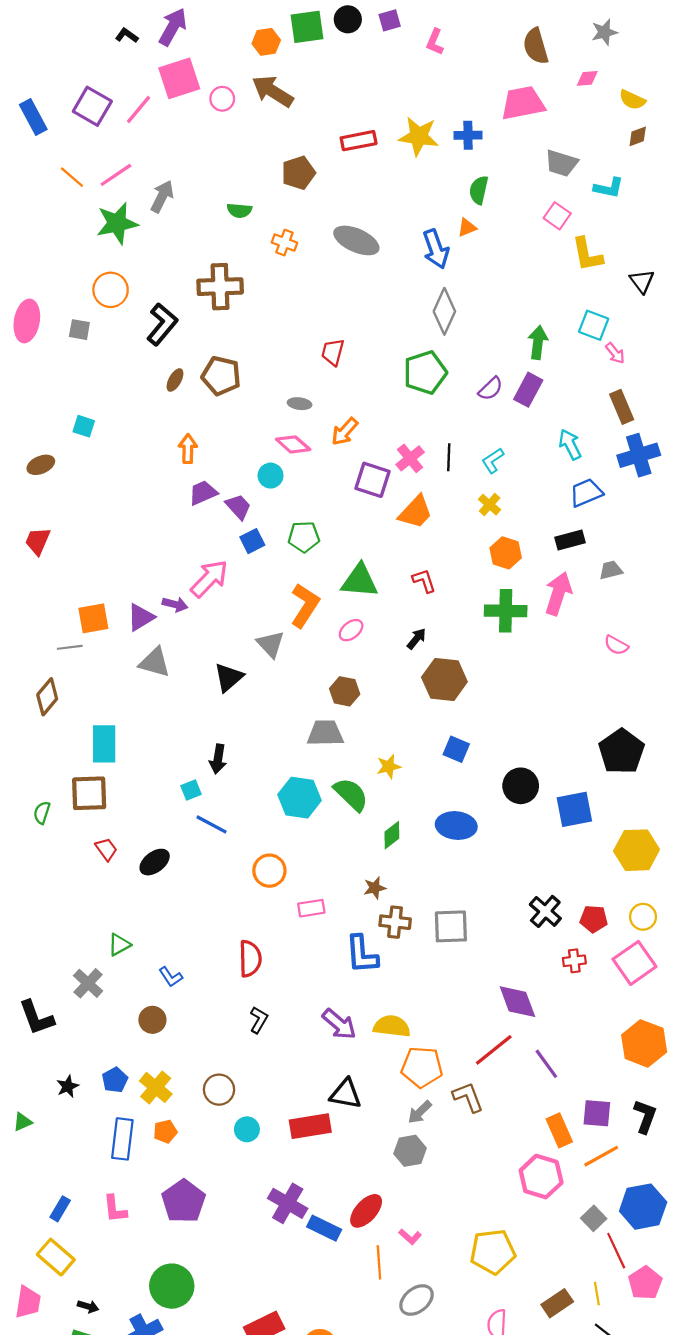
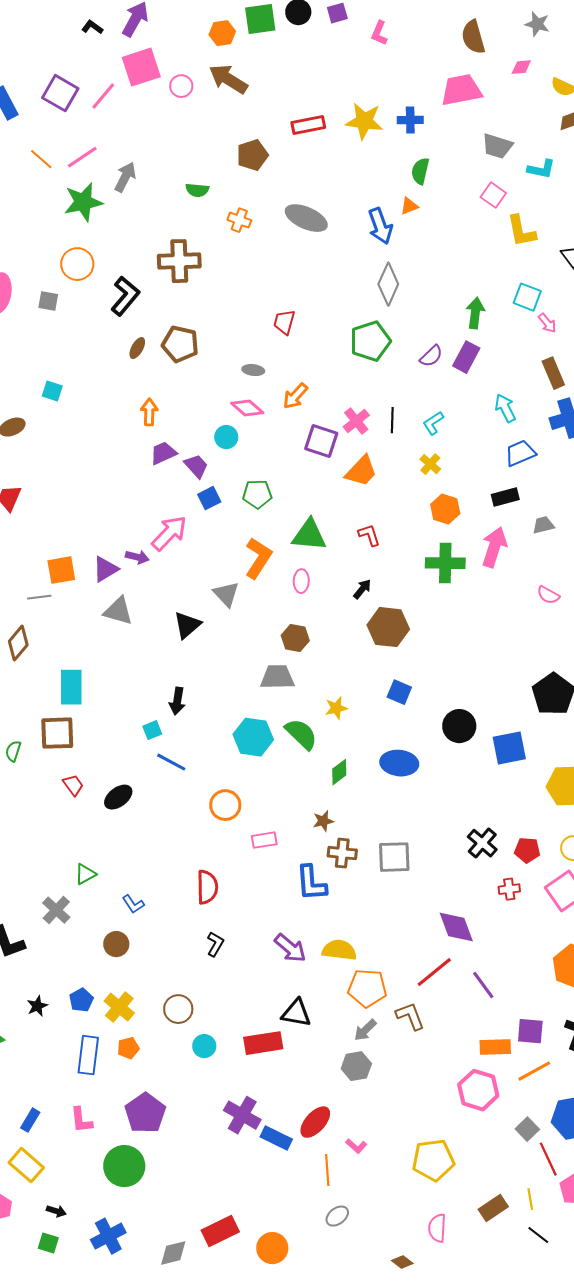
gray star: (604, 32) -> (537, 24), turned 30
pink ellipse: (351, 630) -> (301, 581), turned -50
orange rectangle: (559, 1130) -> (495, 1047), turned -68
green circle: (172, 1286) -> (124, 1166), moved
gray ellipse: (417, 1300) -> (337, 1216), moved, size x0.7

